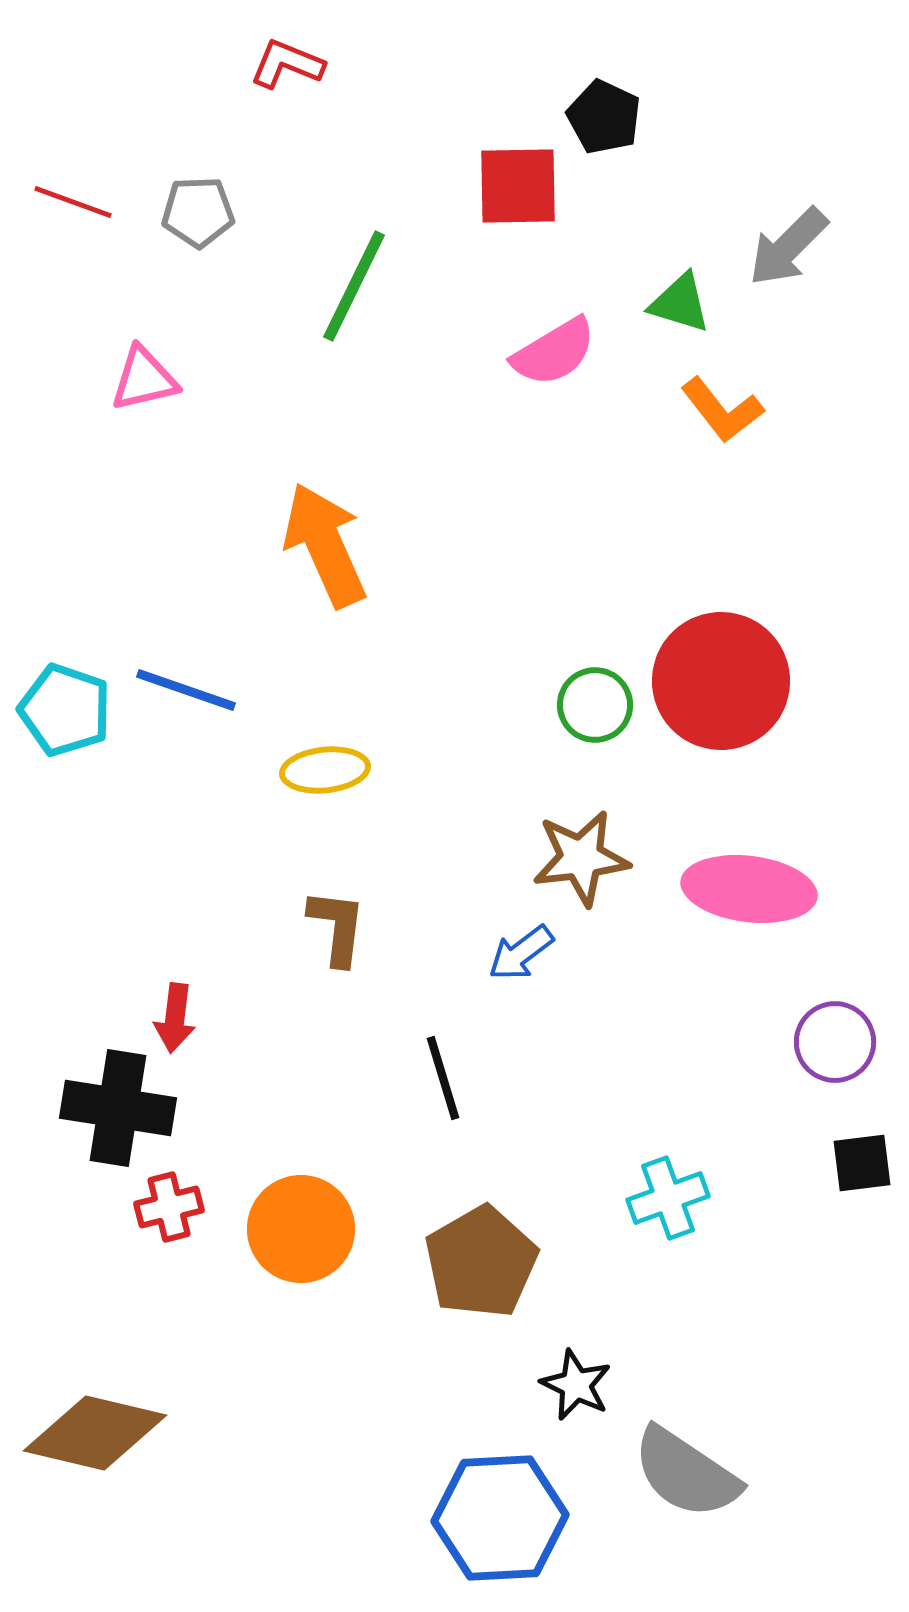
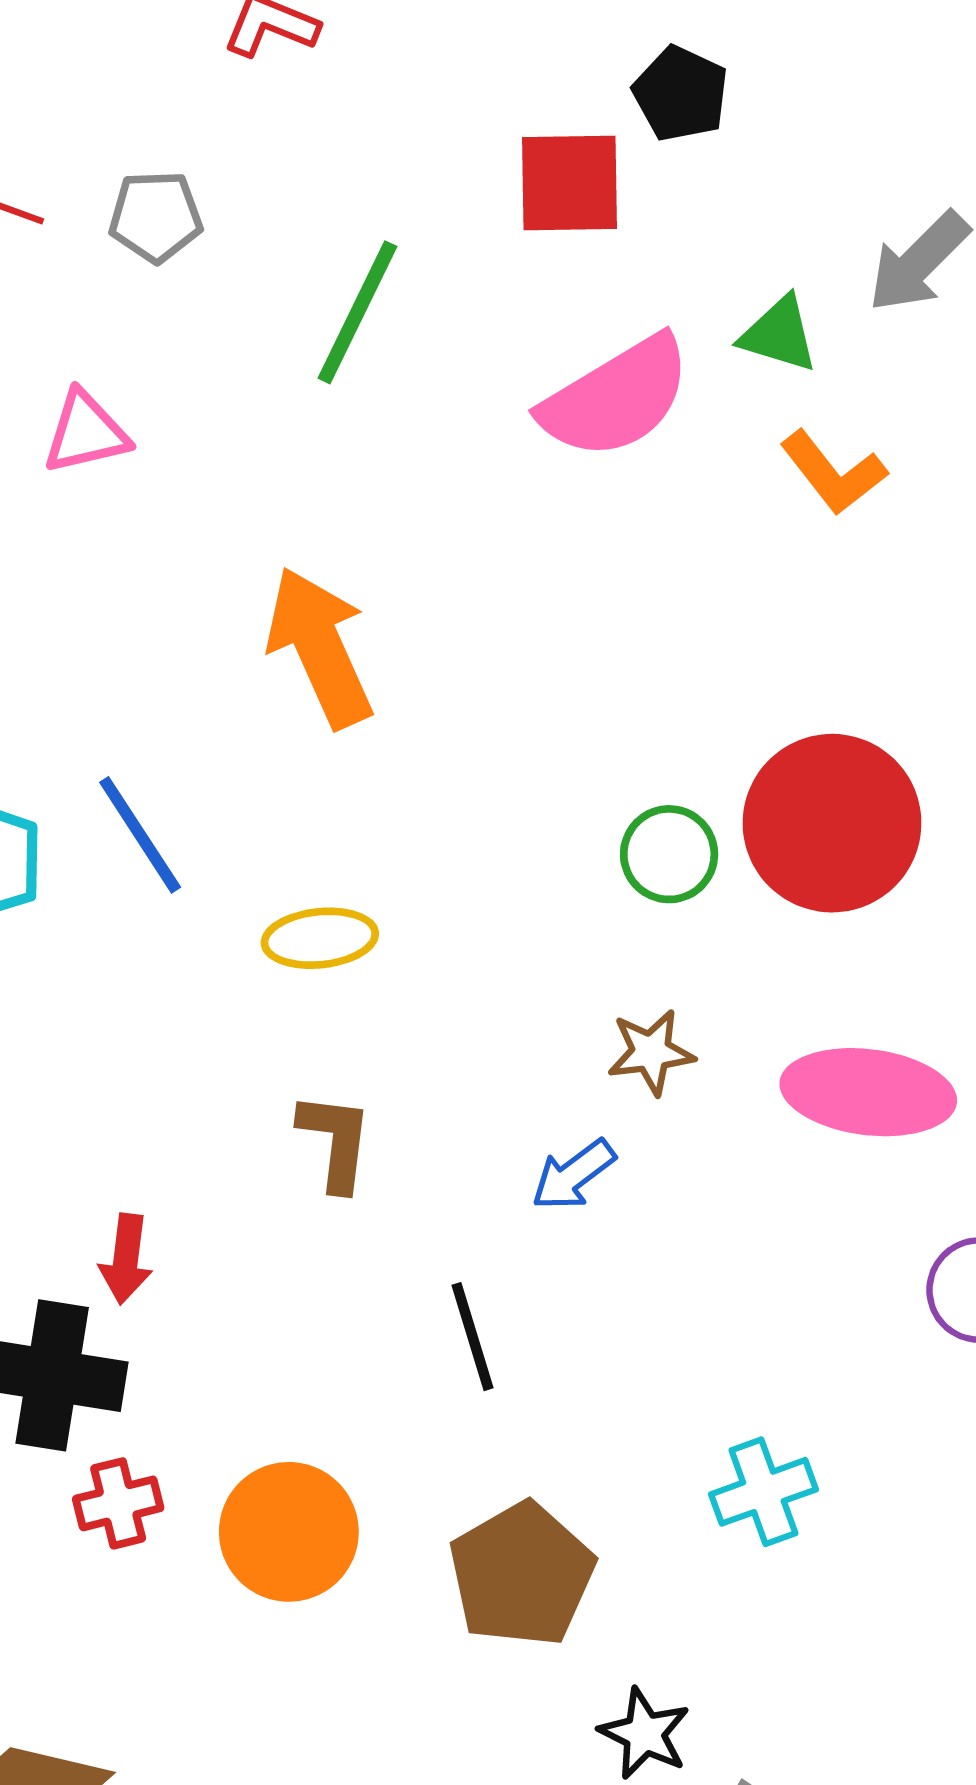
pink semicircle: (554, 352) -> (616, 398), size x1.4
blue line: (186, 690) -> (140, 835), turned 38
brown star: (581, 858) -> (651, 1052), size x0.7

